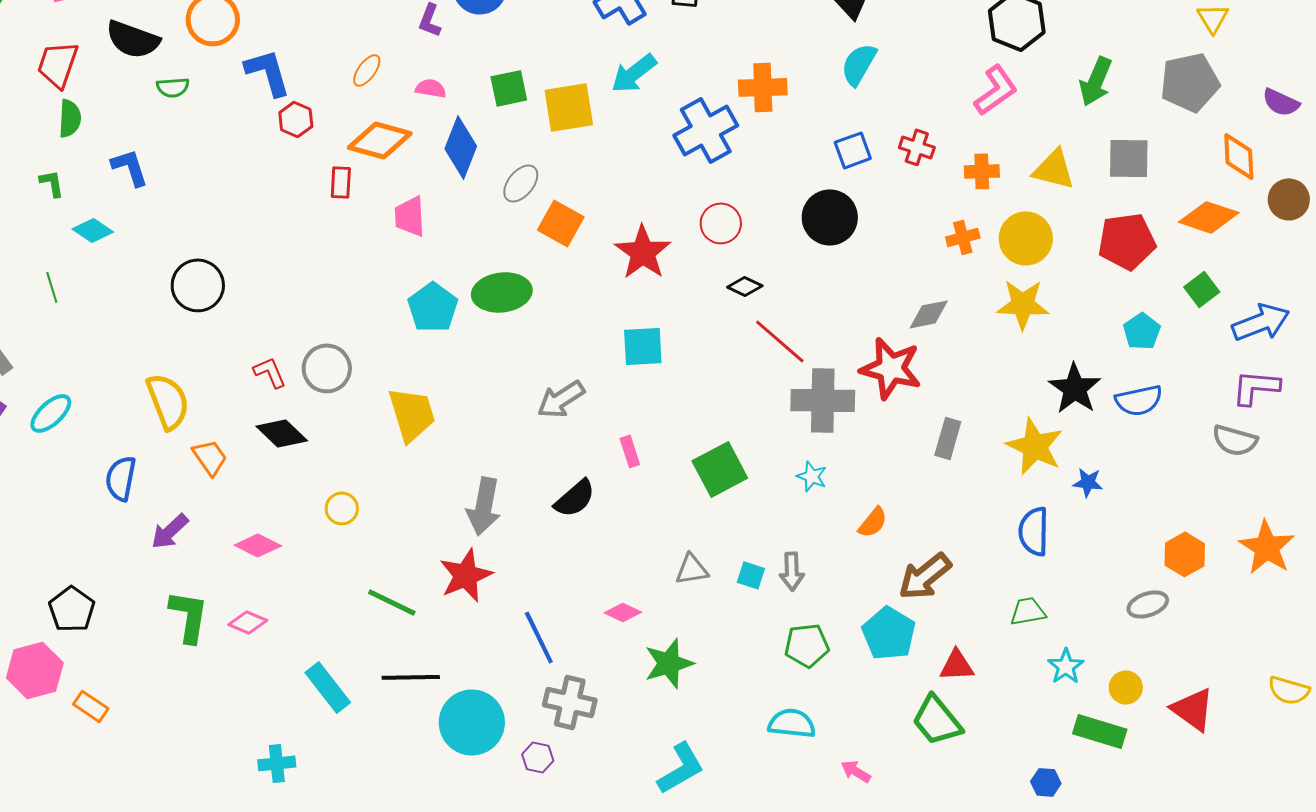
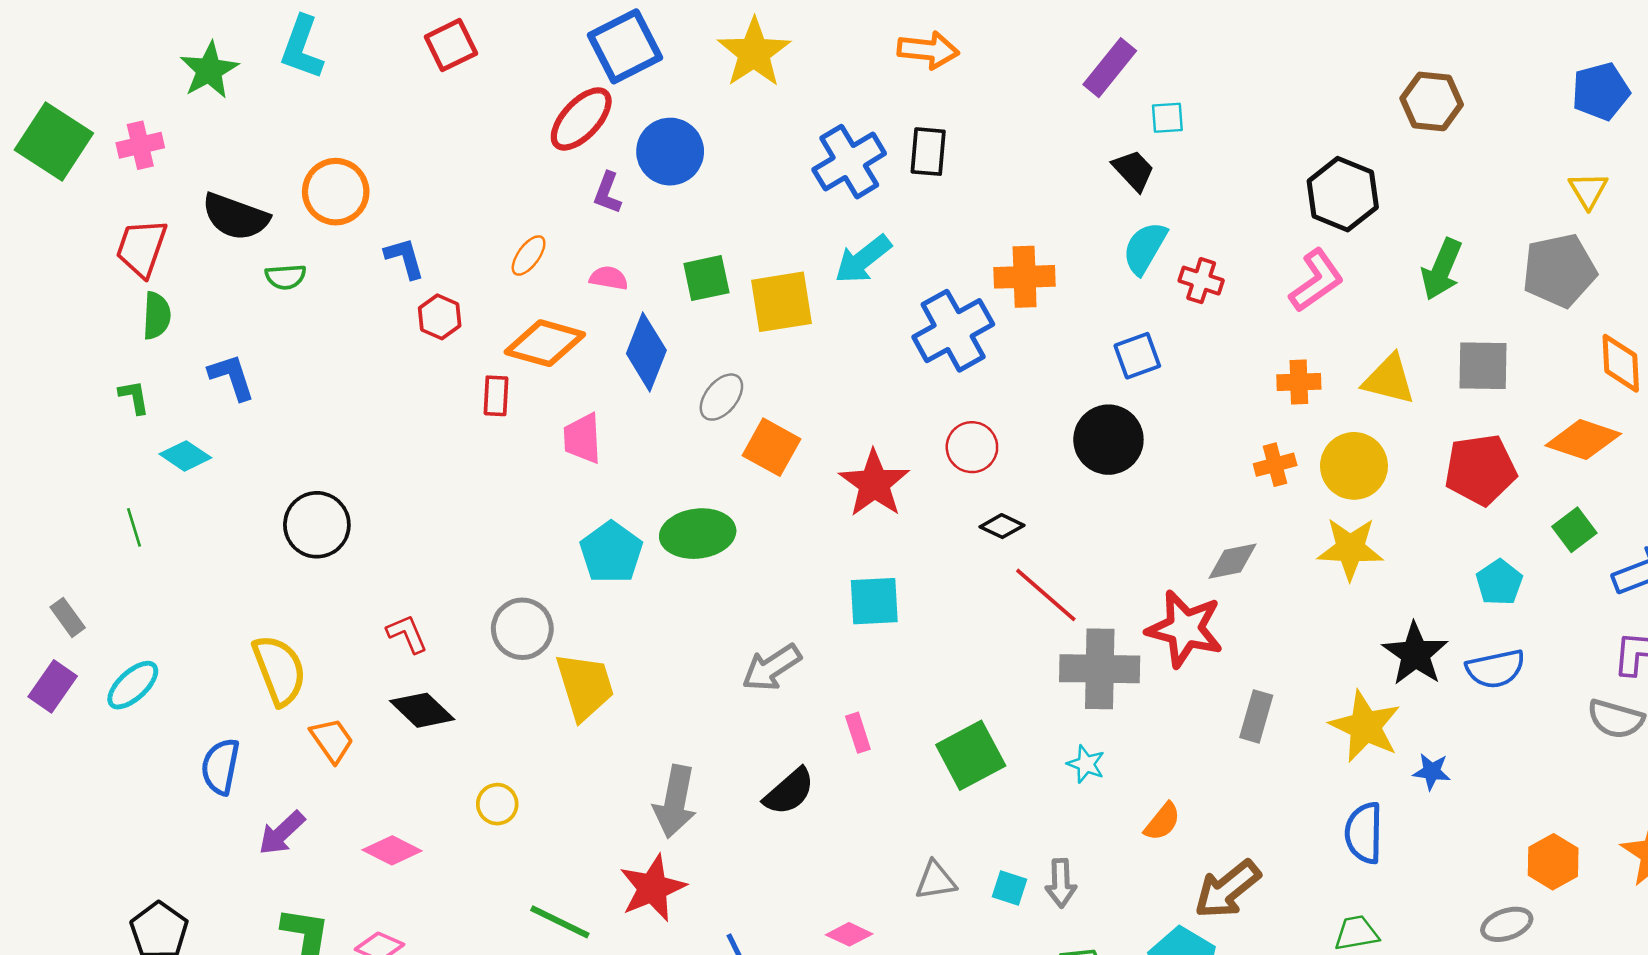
blue L-shape: (268, 72) -> (405, 258), size x0.7
red cross: (917, 147) -> (1201, 281), moved
gray circle: (327, 368) -> (522, 629), moved

